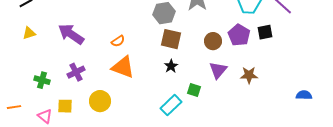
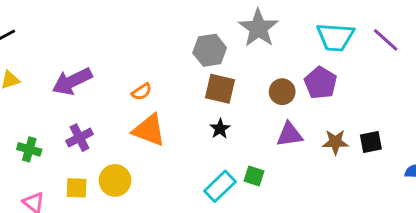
black square: (265, 32) -> (371, 142), moved
purple arrow: (71, 34) -> (72, 81), turned -60
purple triangle: (218, 70) -> (290, 135), turned 42
green square: (194, 90) -> (254, 176), moved
yellow square: (65, 106) -> (77, 188), moved

